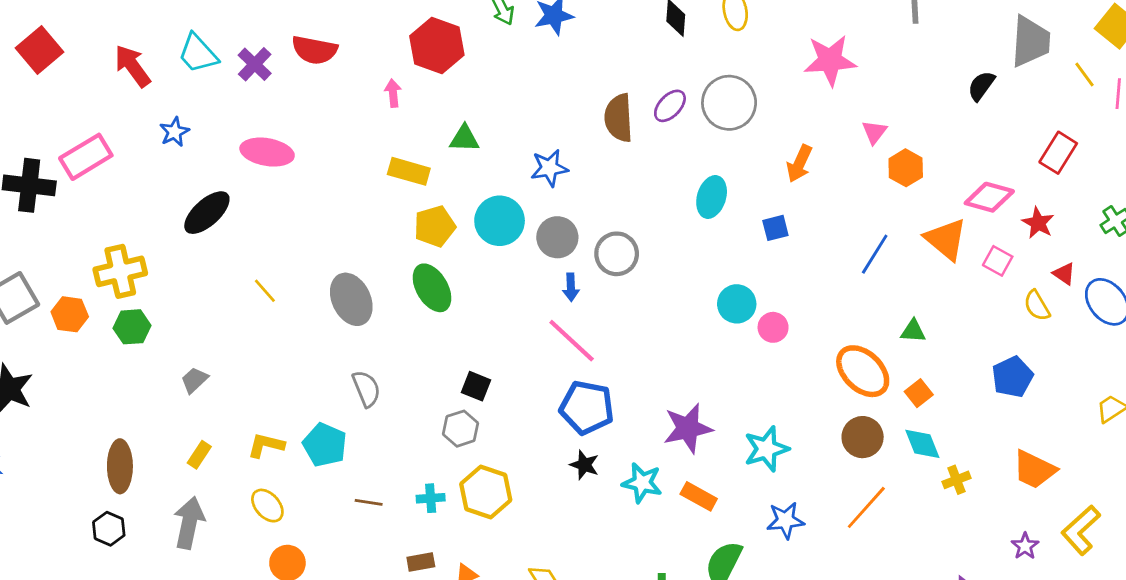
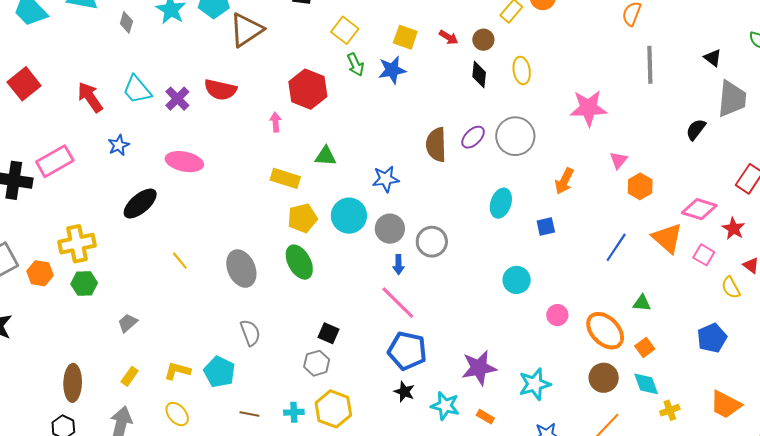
pink circle: (773, 327) -> (557, 315), moved
orange rectangle: (699, 496) -> (485, 417), size x0.7

